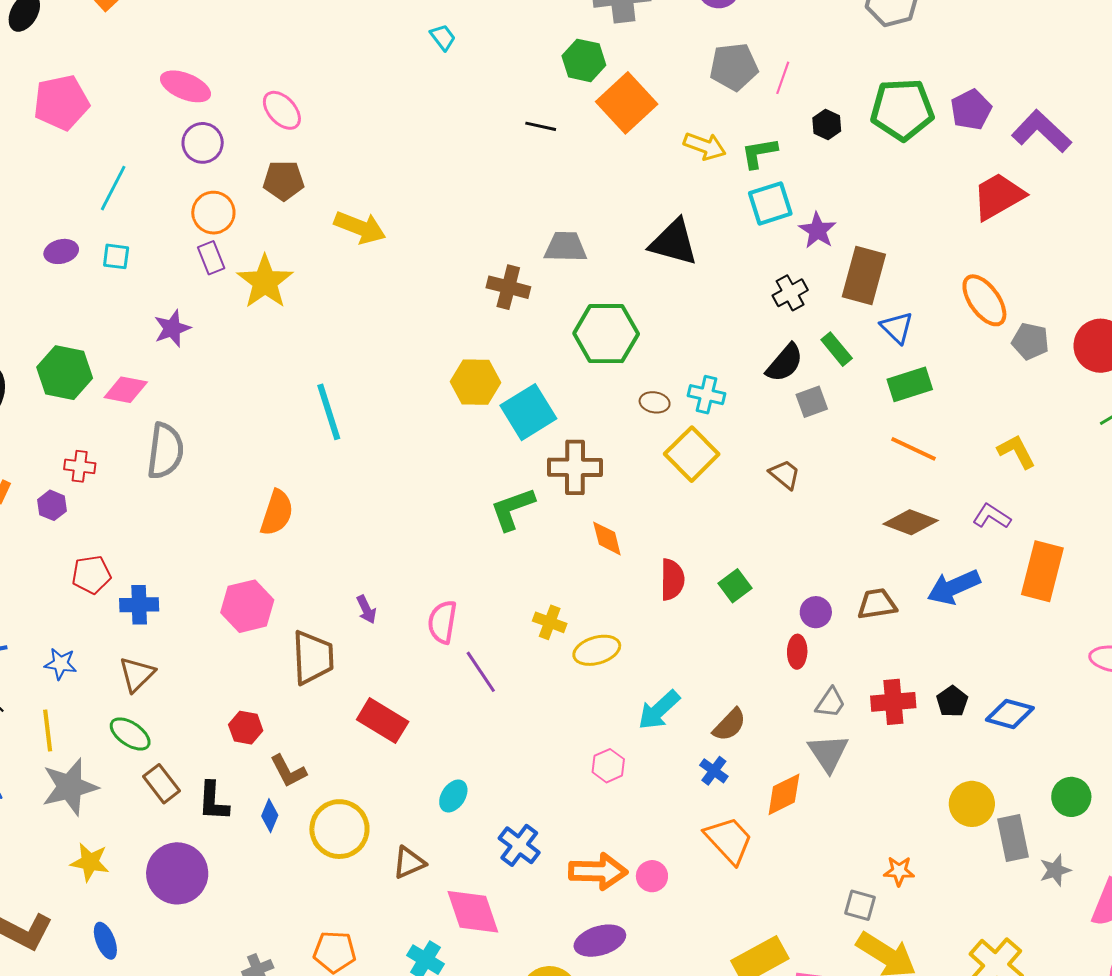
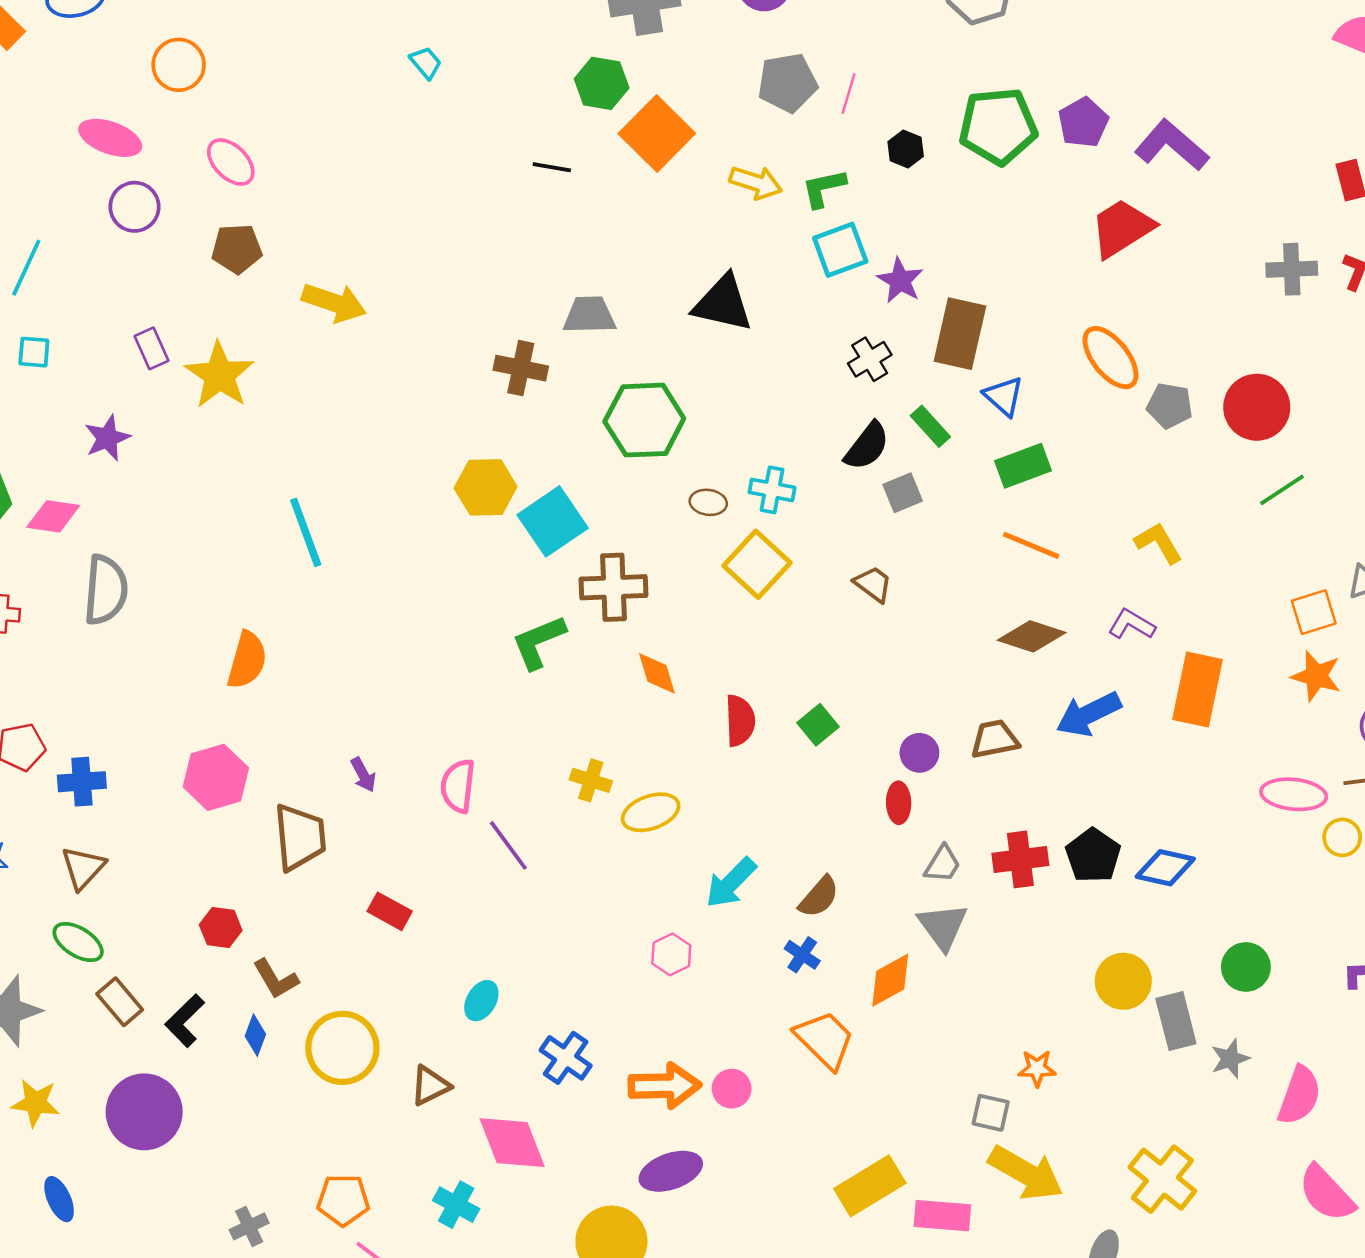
orange circle: (213, 213) -> (179, 65), moved
black pentagon: (952, 701) -> (1093, 856), size x1.4
red rectangle: (383, 721) -> (390, 911), size x0.7
black L-shape: (213, 801) -> (185, 1021), turned 45

